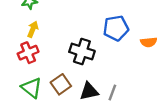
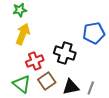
yellow arrow: (33, 29) -> (23, 34), size x1.5
red cross: (28, 53) -> (35, 61), moved

